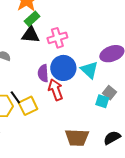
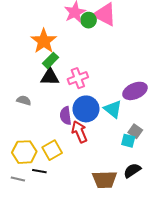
black line: (15, 97) -> (39, 171), moved, turned -40
black semicircle: (112, 138) -> (132, 170), moved

